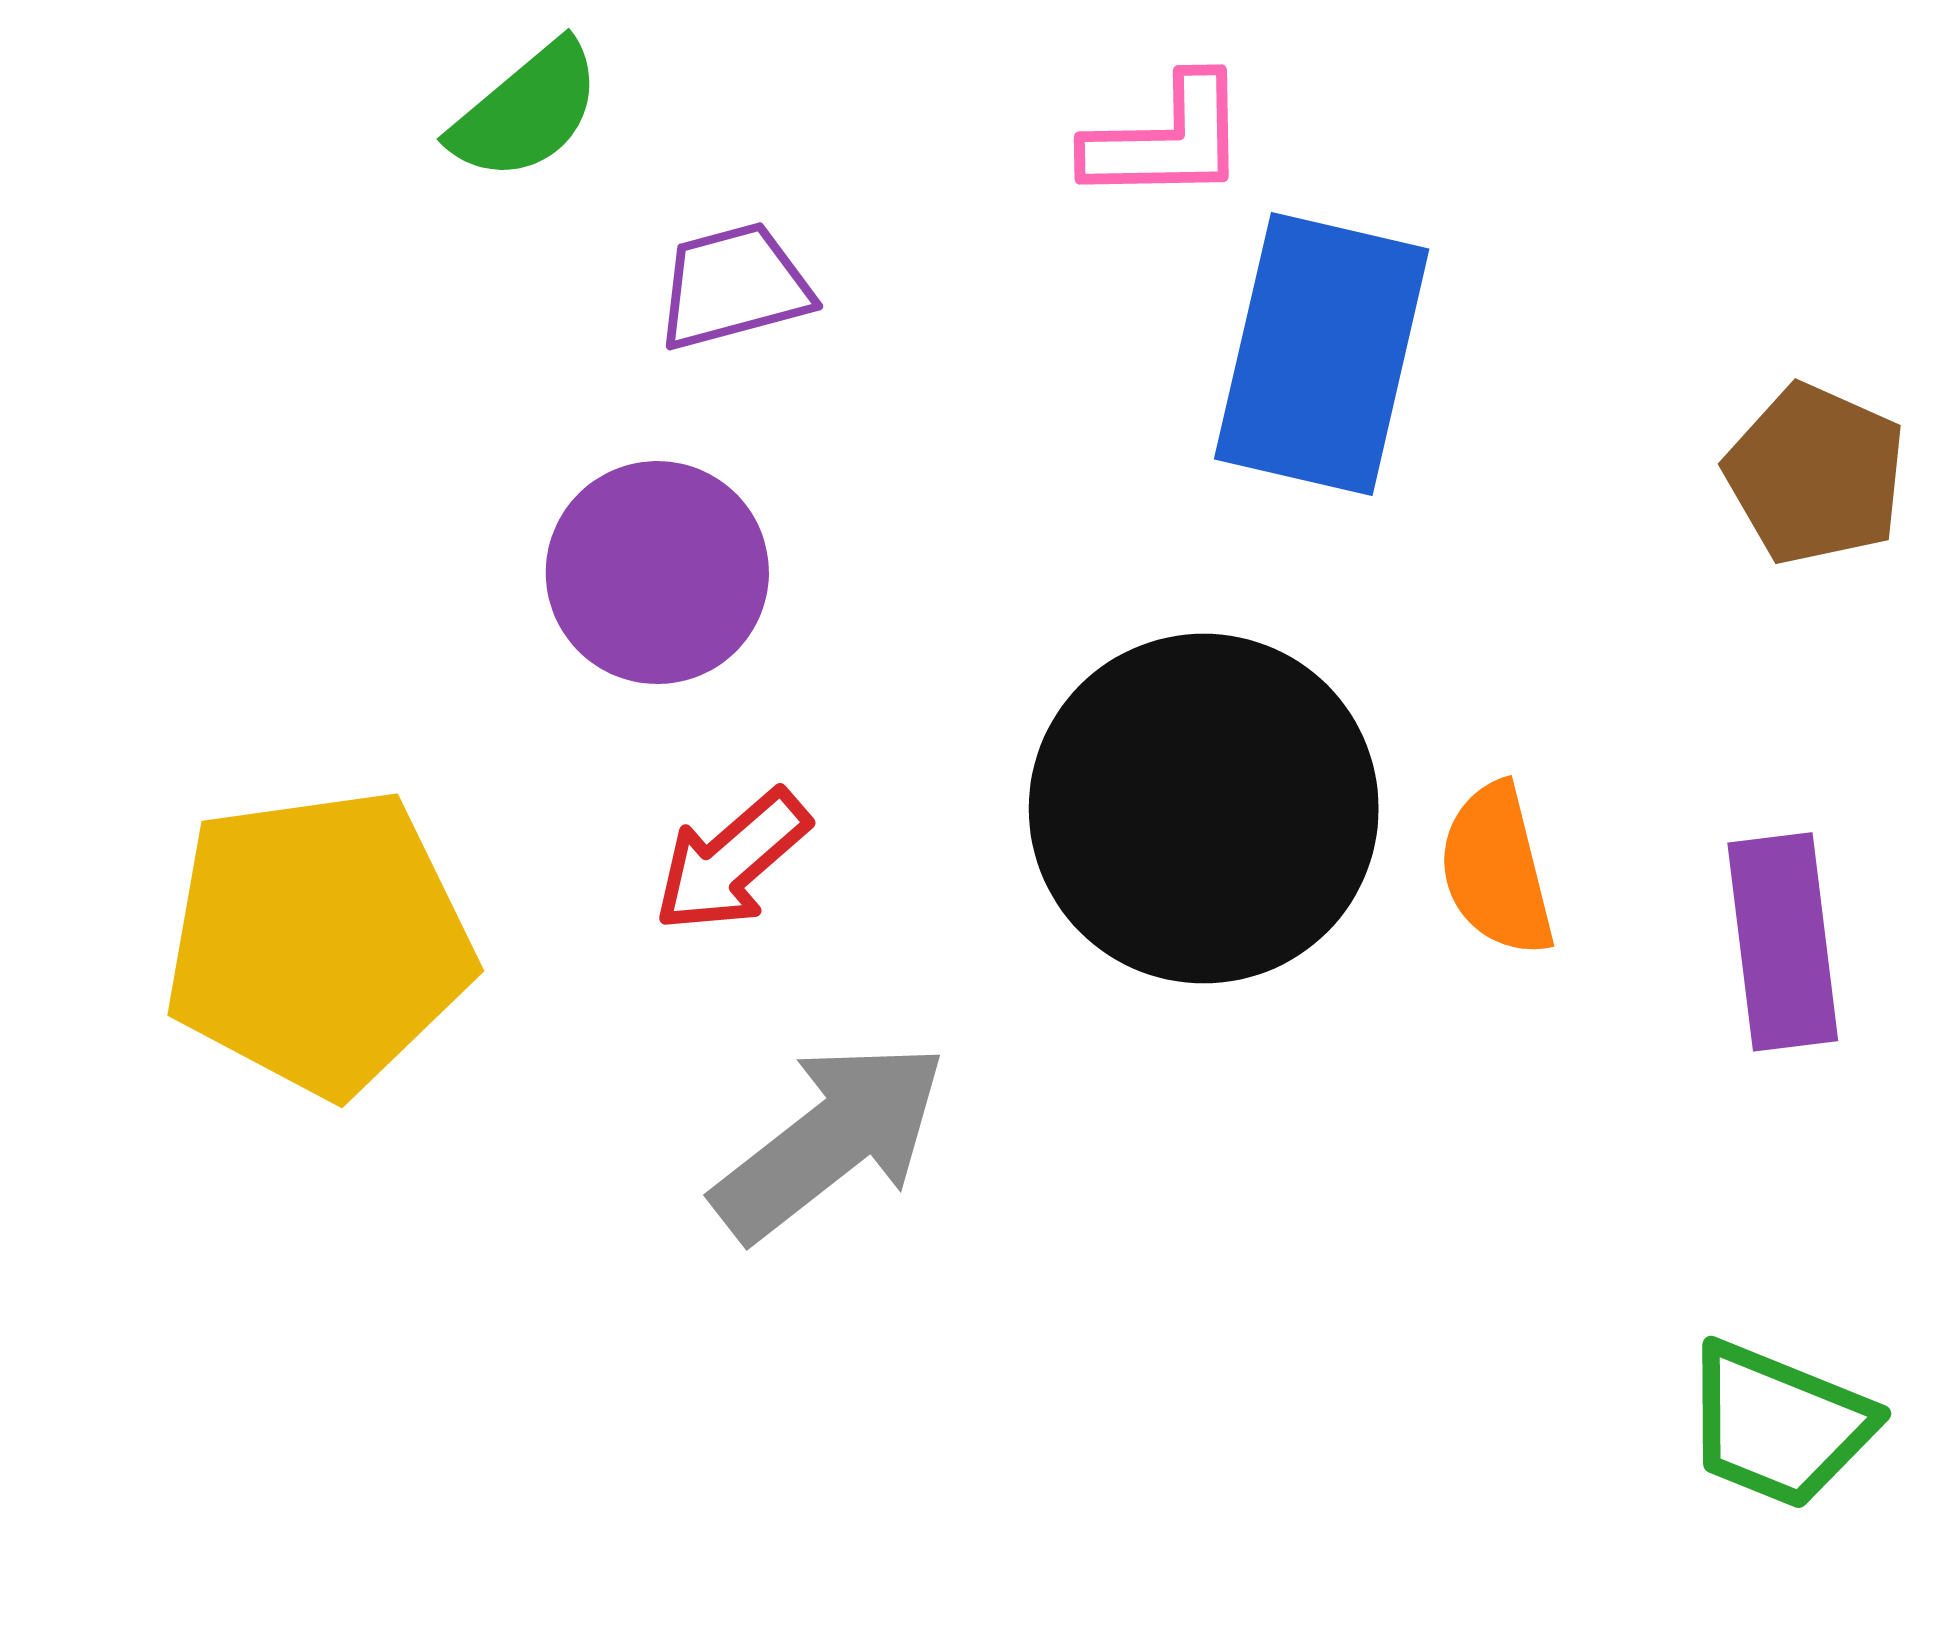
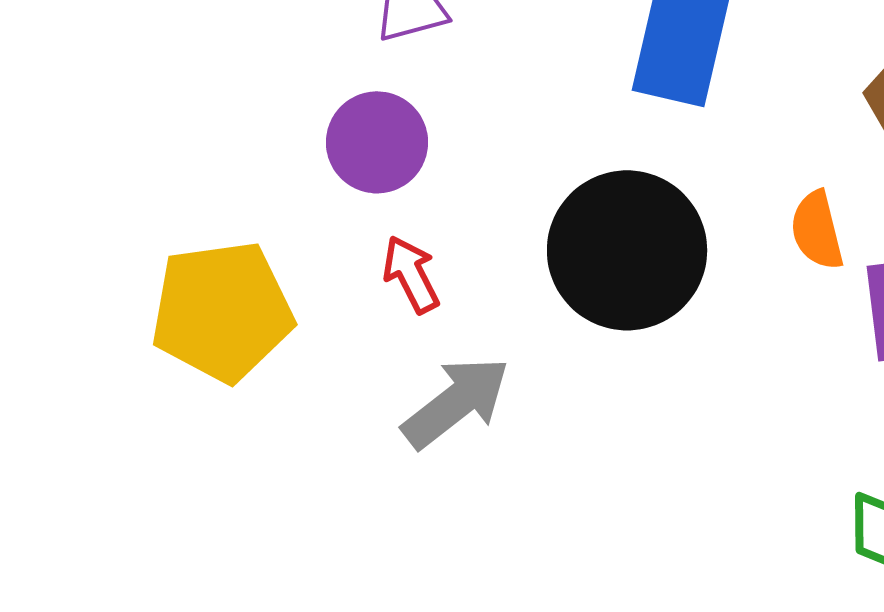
red arrow: (732, 861) -> (411, 274), turned 104
orange semicircle: (1496, 870) -> (817, 230), moved

